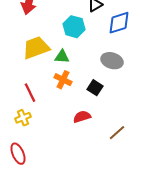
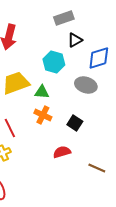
gray ellipse: (112, 61) -> (86, 85), moved
brown line: (117, 133) -> (97, 168), turned 66

